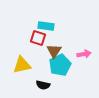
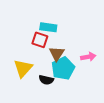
yellow triangle: (22, 65) -> (23, 68), turned -36
black semicircle: (43, 85) -> (46, 80), moved

